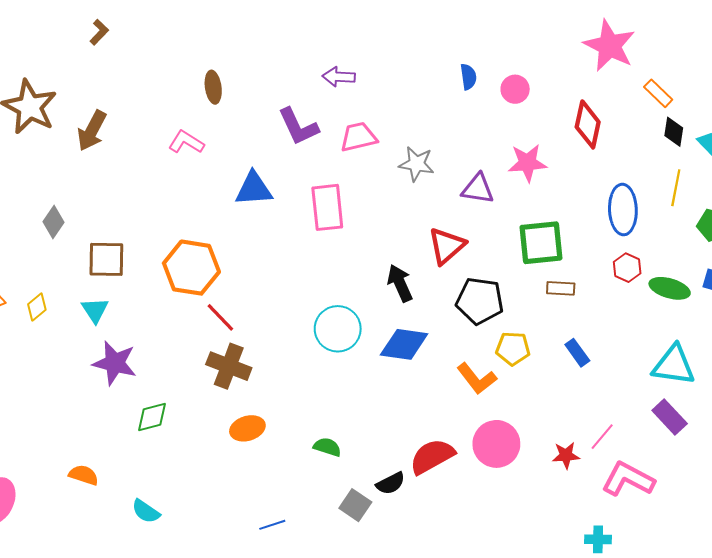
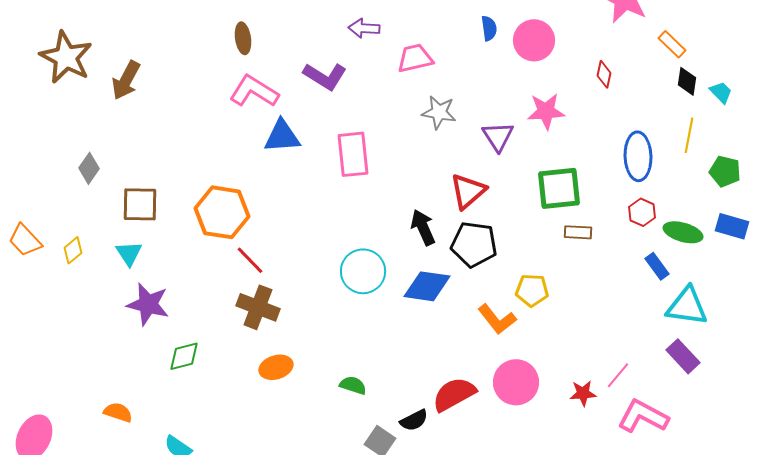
pink circle: (515, 89) -> (534, 40), size x1.5
red diamond: (588, 124) -> (604, 74), size x0.6
purple L-shape: (298, 127) -> (325, 76), turned -33
pink trapezoid: (358, 137) -> (415, 58), moved
pink L-shape: (186, 142) -> (254, 91), moved, size x1.4
purple triangle: (478, 189) -> (498, 136), turned 48
black pentagon: (480, 301) -> (474, 244), moved
blue rectangle: (577, 353) -> (657, 266), moved

